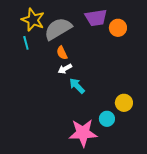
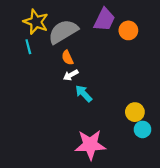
purple trapezoid: (96, 18) -> (104, 20), turned -55
cyan circle: (107, 119) -> (143, 129), moved

